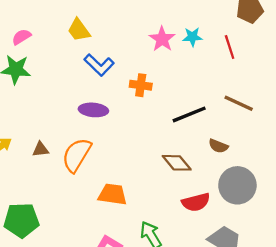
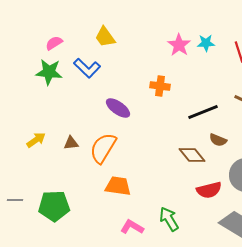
blue L-shape: (99, 65) -> (87, 68), moved
purple ellipse: (93, 110) -> (118, 108), turned 30
brown semicircle: (218, 146) -> (218, 140), moved
orange trapezoid: (113, 194) -> (118, 186), moved

